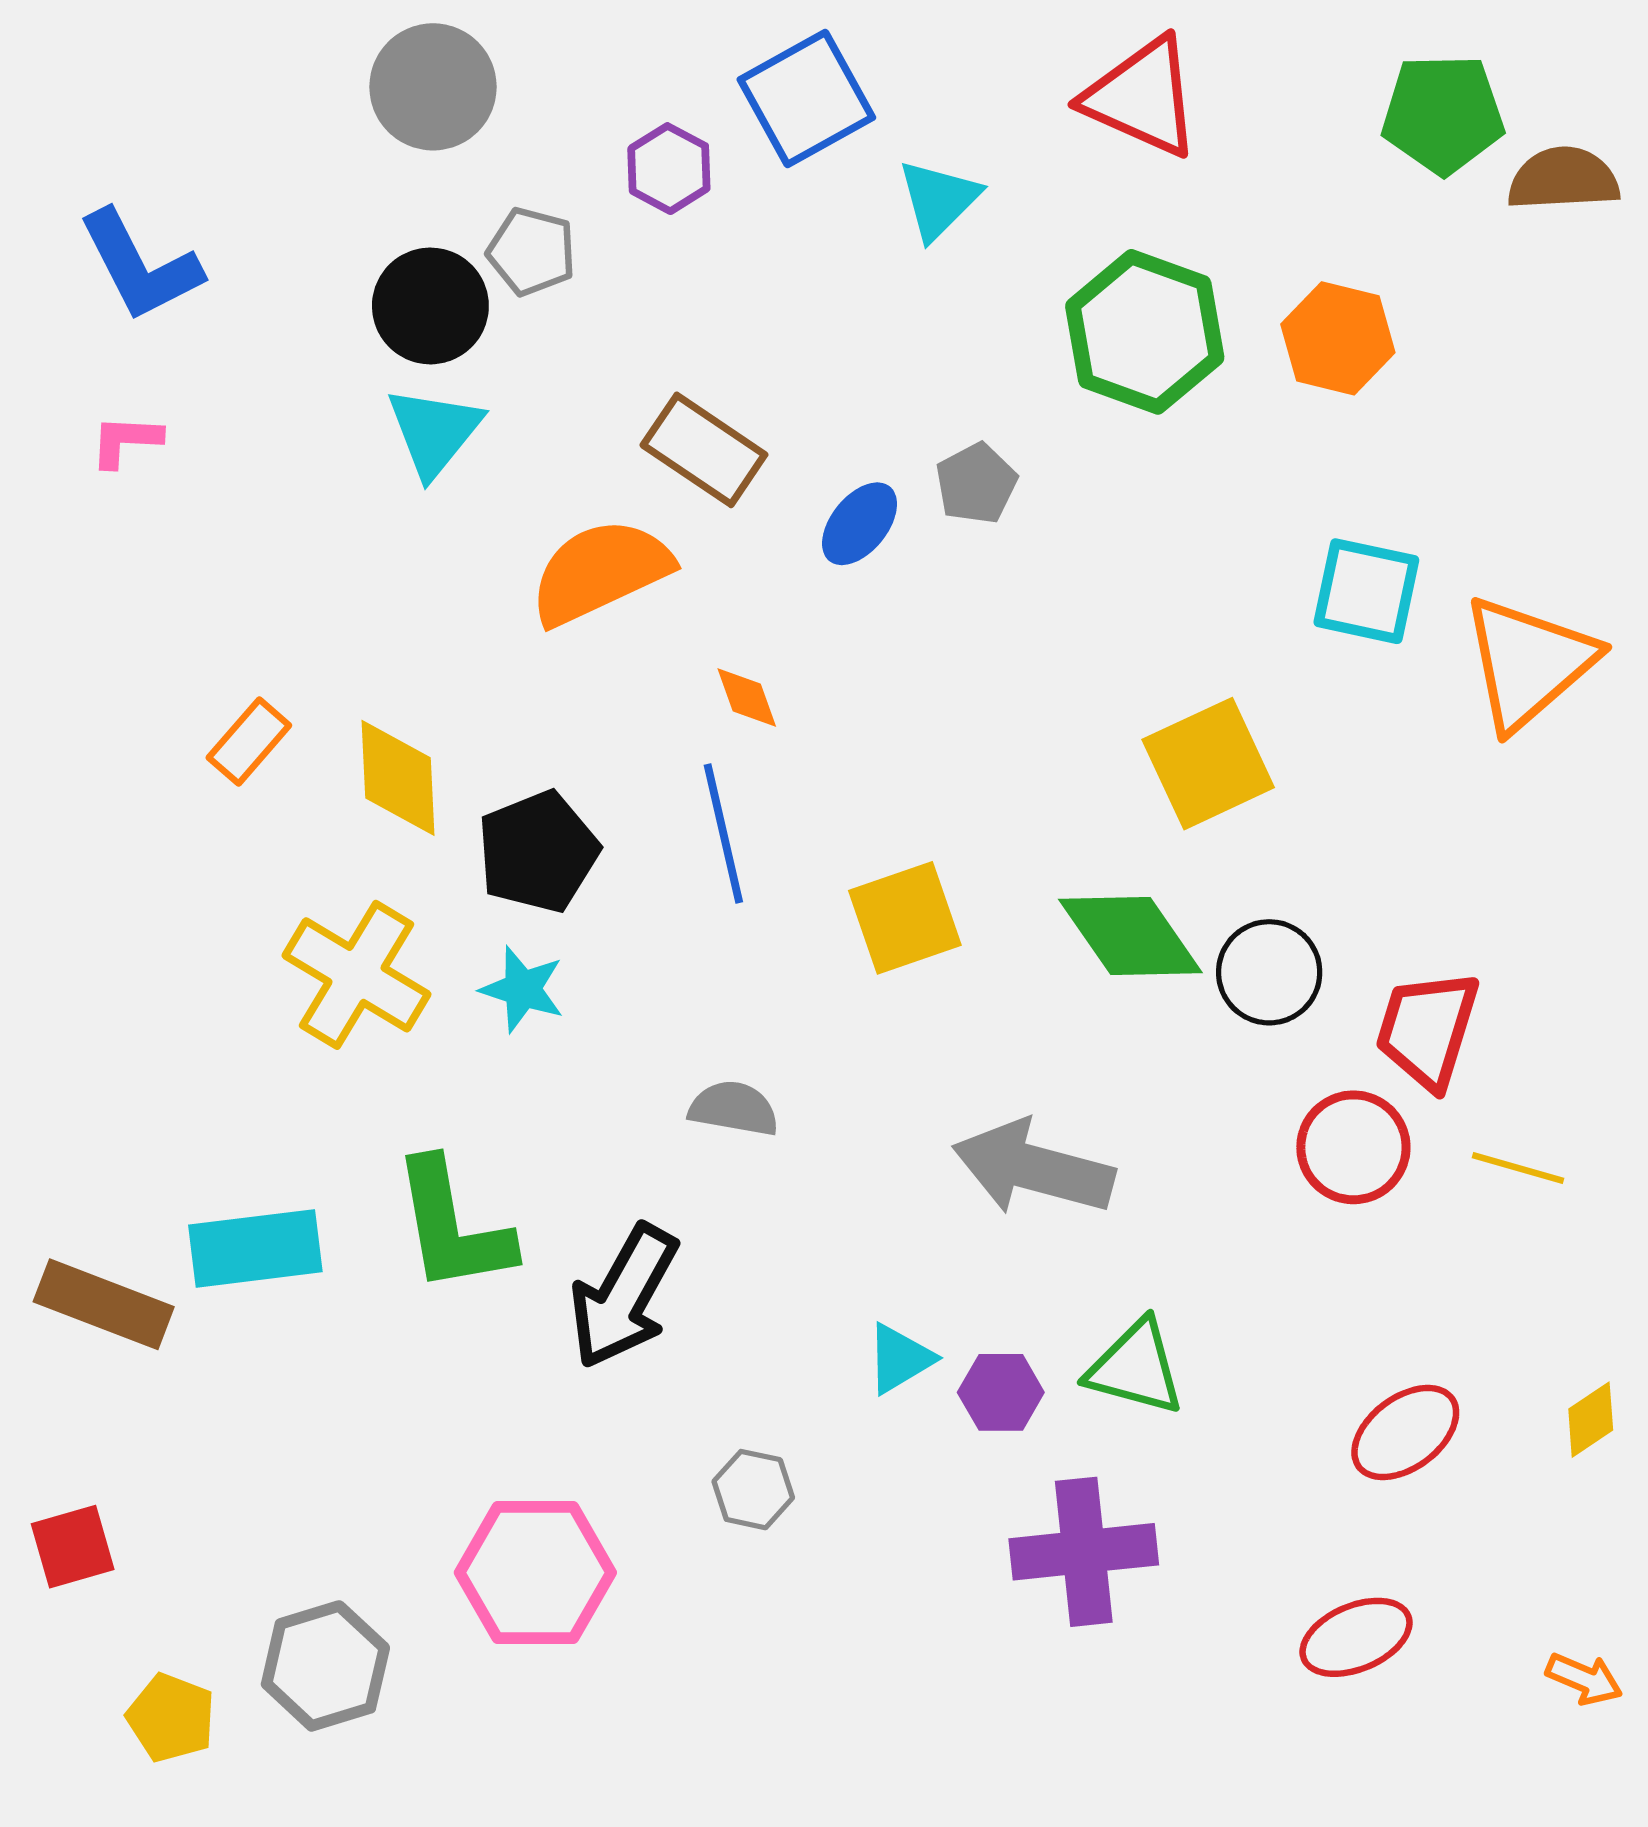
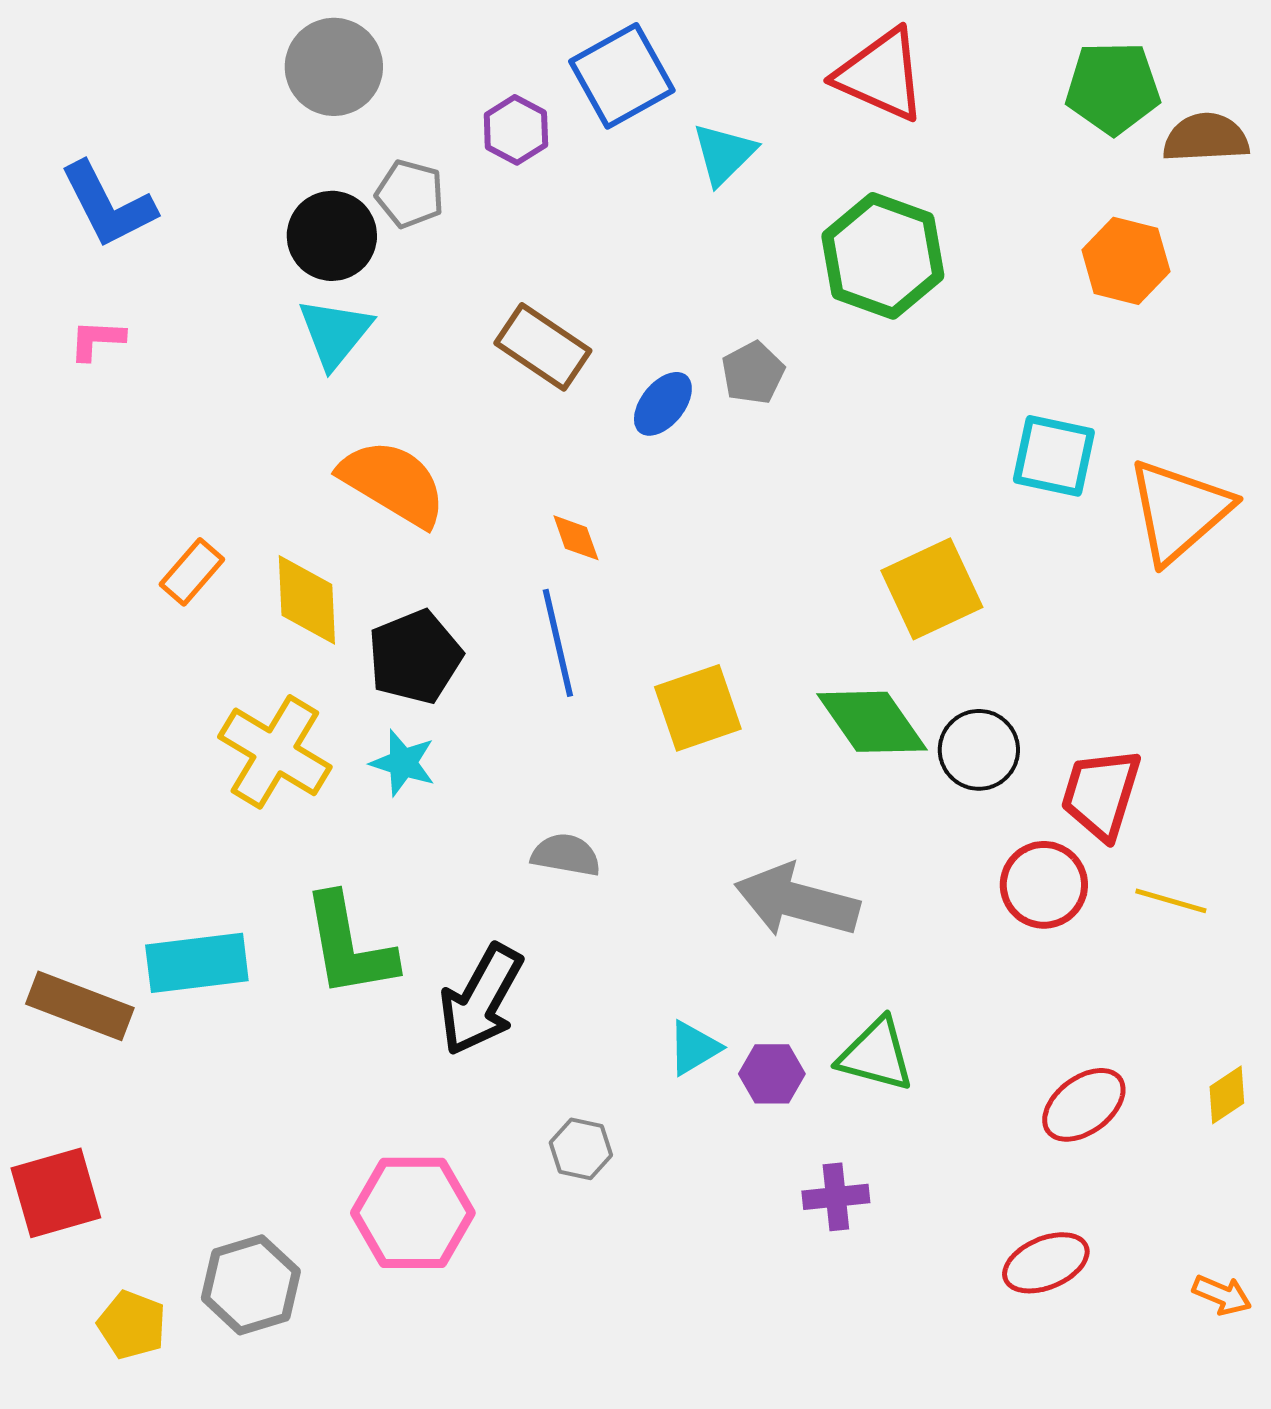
orange hexagon: (1338, 338) -> (1126, 261), moved
orange semicircle: (600, 572) -> (393, 483), moved, turned 56
red square: (73, 1547) -> (56, 1193), size x1.4
purple cross: (1084, 1552) -> (836, 1197), size x0.6

